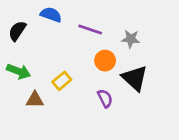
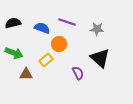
blue semicircle: (51, 15) -> (42, 28), moved
black semicircle: (17, 31) -> (13, 23), turned 42
orange circle: (105, 61) -> (59, 44), moved

